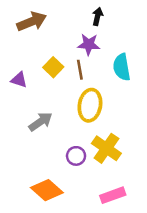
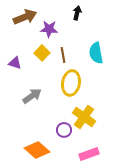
purple star: (89, 44) -> (49, 29), moved
purple circle: (76, 156) -> (64, 130), moved

